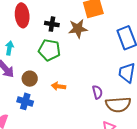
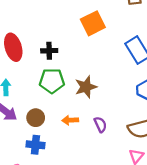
brown star: (78, 29) -> (86, 87), moved
purple semicircle: (97, 92) -> (100, 125), moved

